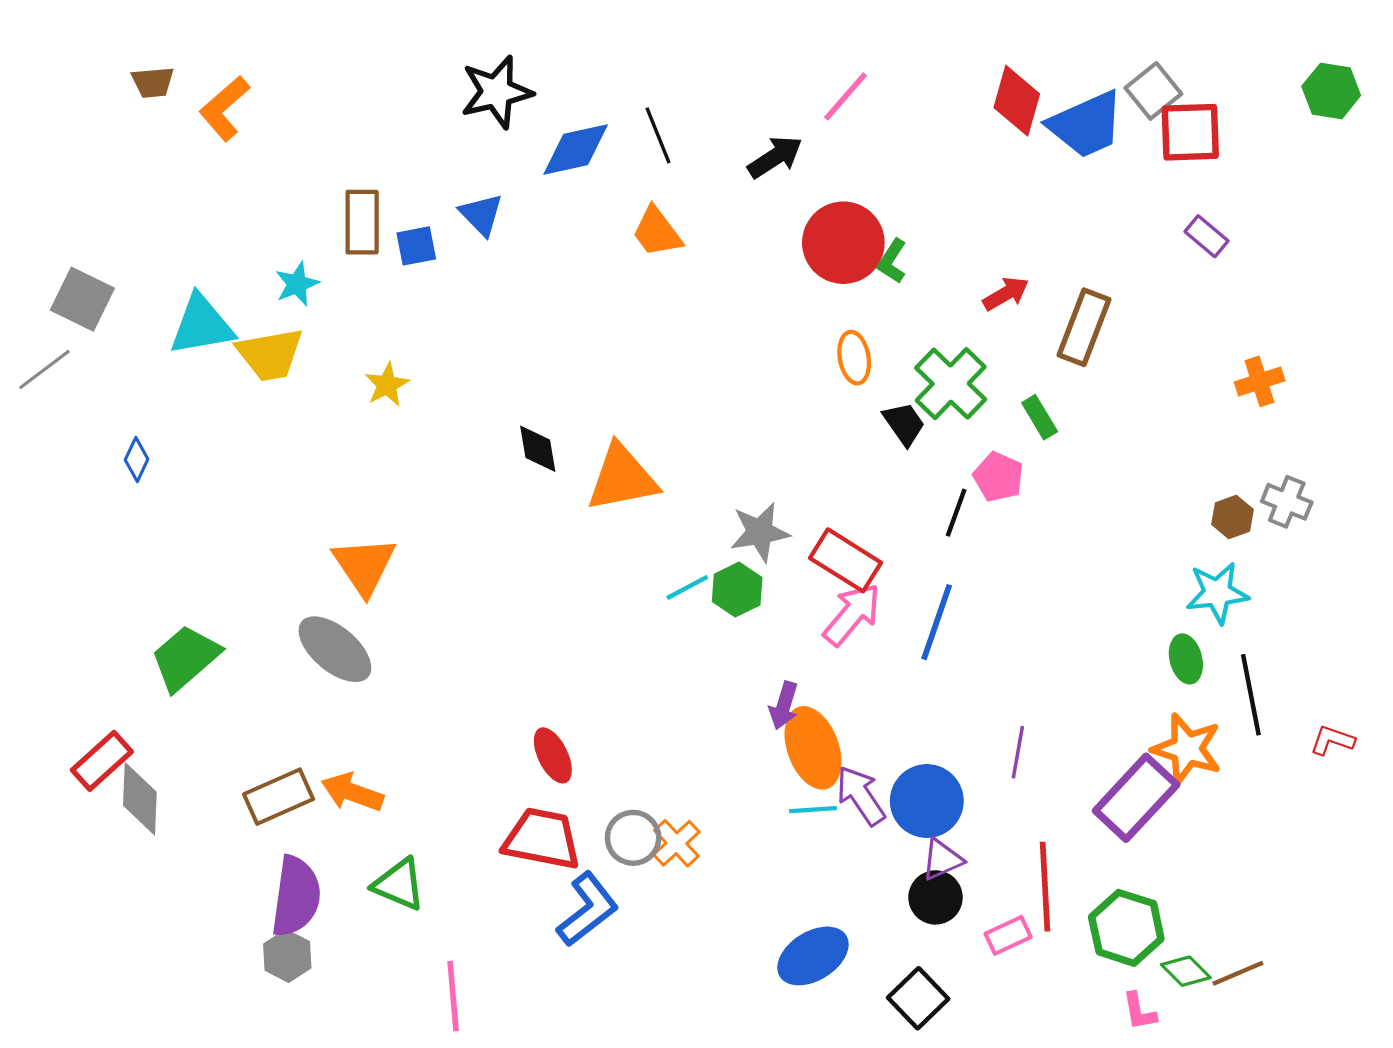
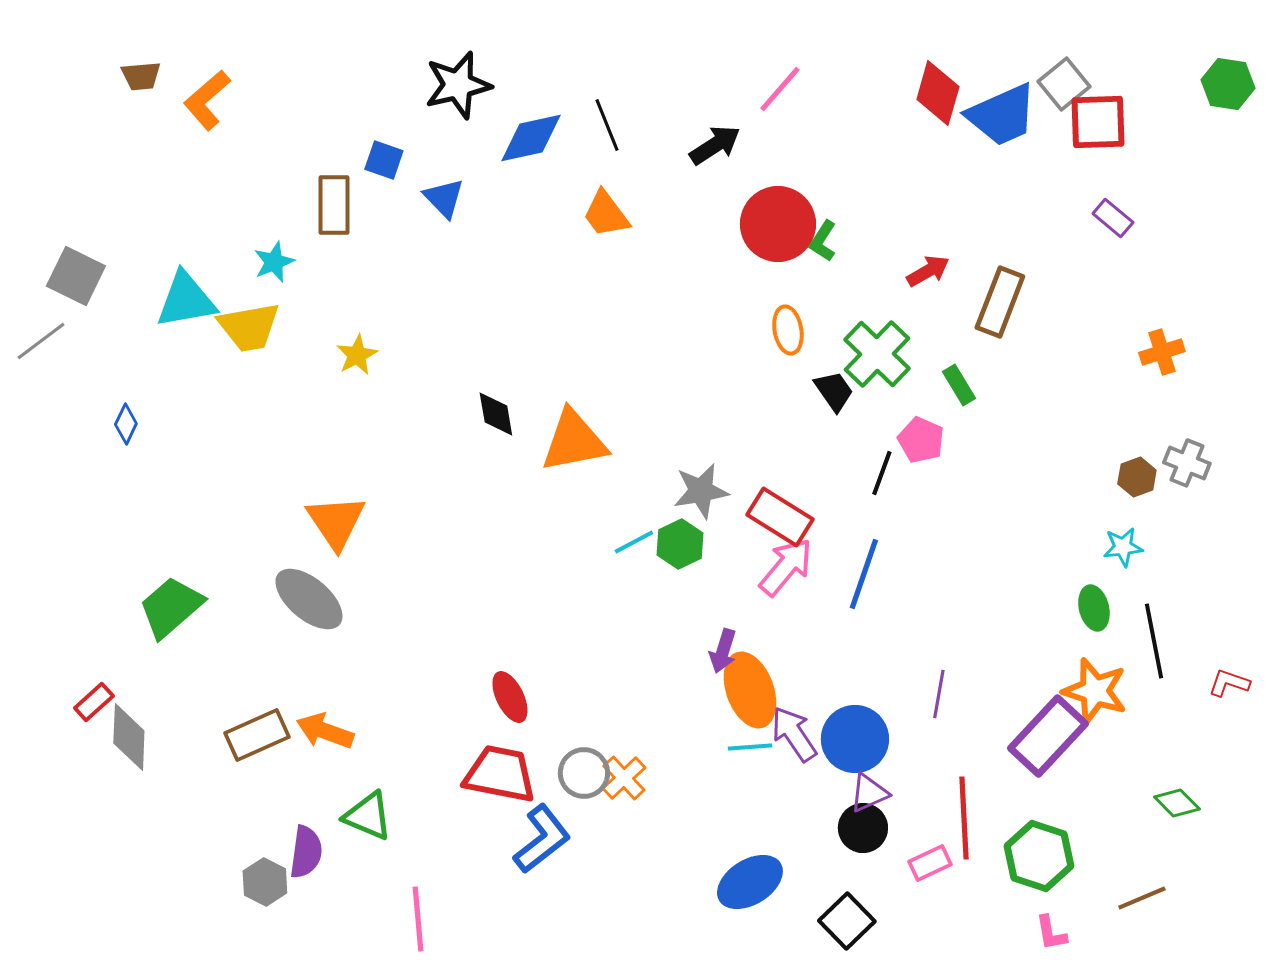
blue square: (416, 246) -> (384, 160), moved, turned 30
cyan star: (1217, 593) -> (1123, 547), size x0.7
red rectangle: (102, 761) -> (94, 702), size x0.7
purple semicircle: (296, 896) -> (306, 852), moved, size x0.7
green diamond: (1186, 971) -> (1177, 803), moved

